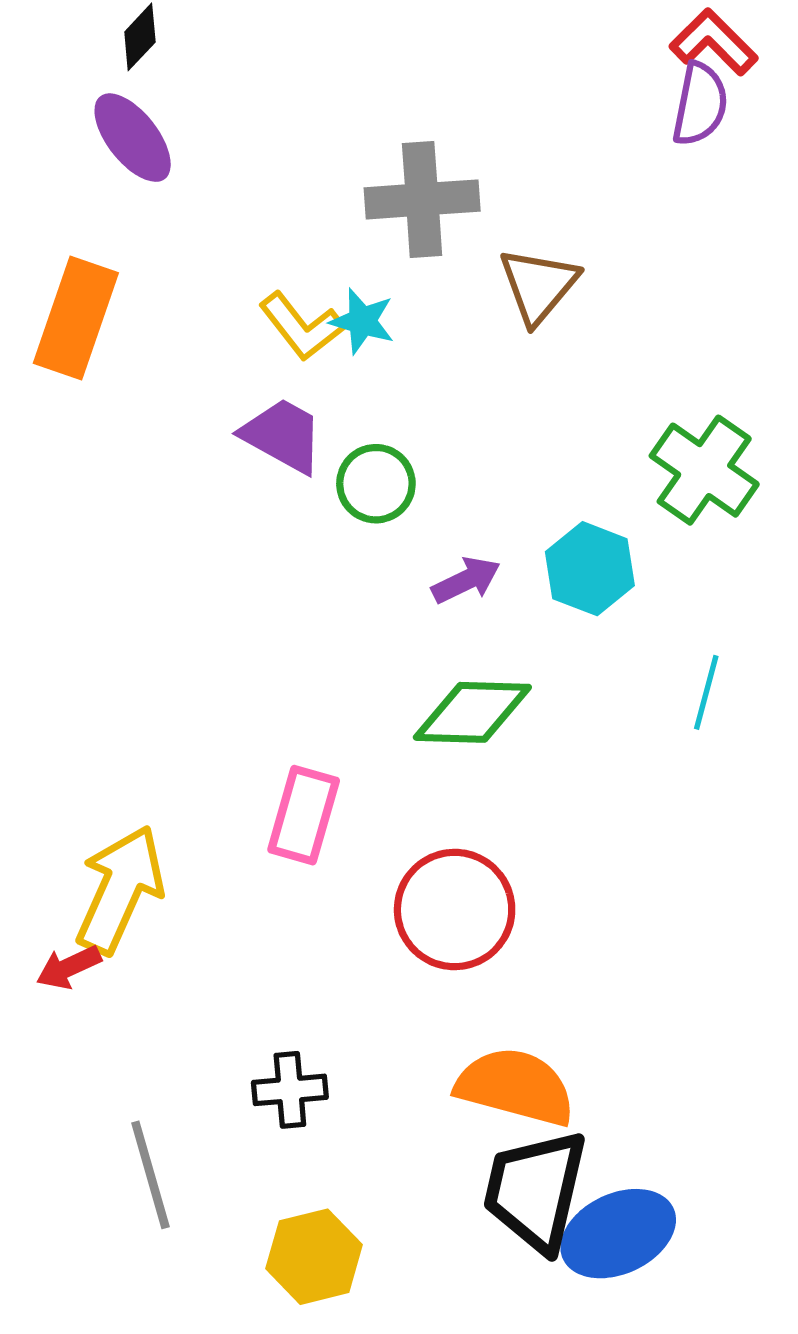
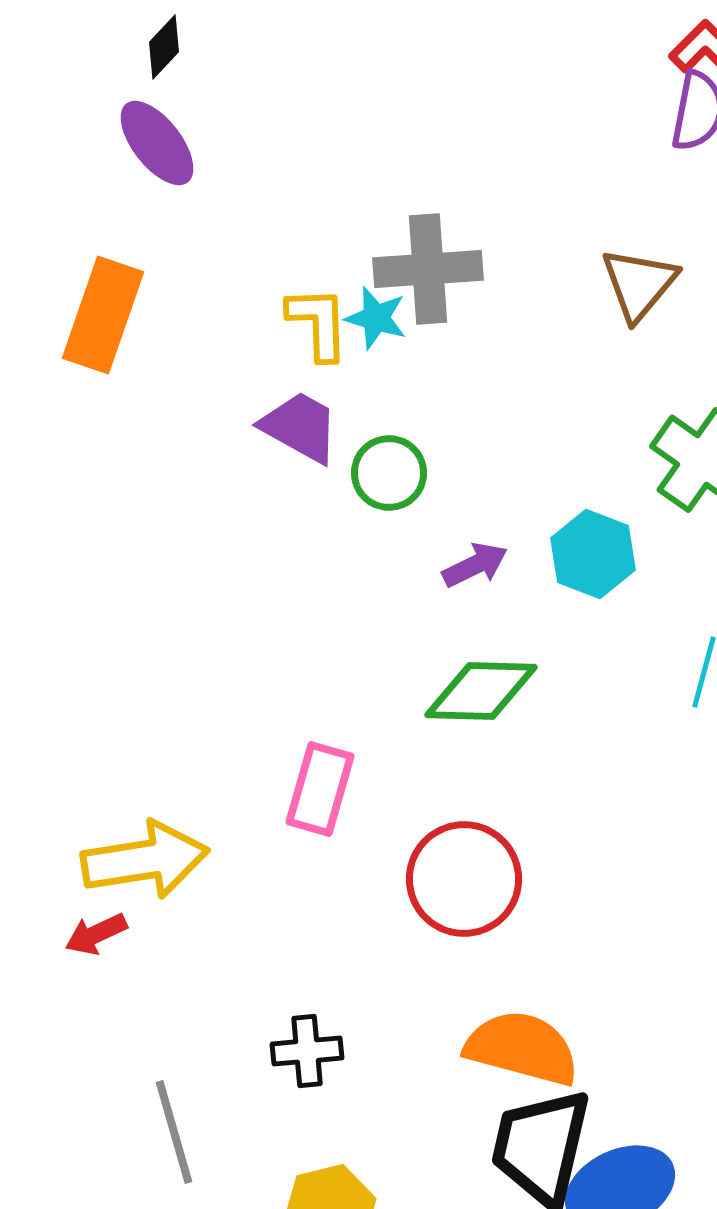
gray cross: (422, 199) -> (428, 269), moved
brown triangle: (538, 285) -> (639, 284), moved
yellow L-shape: (301, 326) -> (318, 323), turned -144
yellow arrow: (120, 890) -> (145, 860), turned 57

